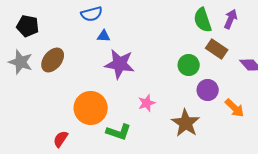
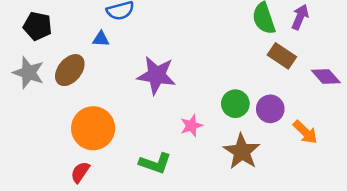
blue triangle: (104, 36) -> (101, 39), moved
green circle: (189, 65) -> (235, 104), moved
orange circle: (91, 108) -> (93, 128), moved

